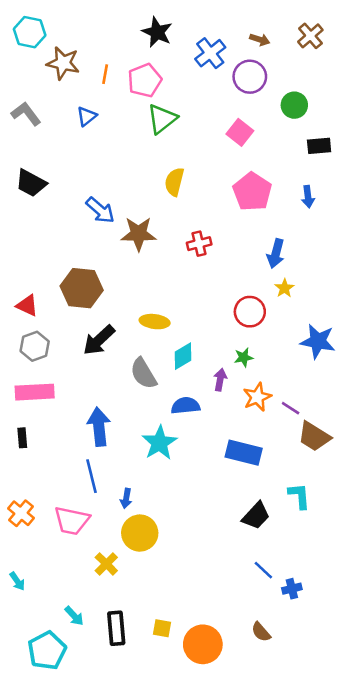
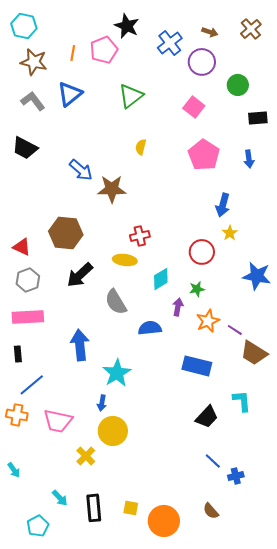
brown star: (63, 63) -> (34, 62), moved
orange line: (105, 74) -> (73, 53), moved
pink pentagon: (145, 80) -> (104, 50), moved
gray L-shape: (26, 114) -> (33, 101), moved
blue triangle: (87, 116) -> (70, 94), size x1.5
yellow semicircle: (174, 182) -> (141, 147), size x0.7
red cross: (199, 244) -> (140, 236), moved
cyan diamond: (183, 356) -> (161, 279), moved
cyan star: (160, 443) -> (117, 373), moved
blue line: (92, 476) -> (32, 385), moved, turned 64
orange cross: (21, 513) -> (17, 415), turned -30
cyan pentagon: (47, 651) -> (38, 526), size x0.7

